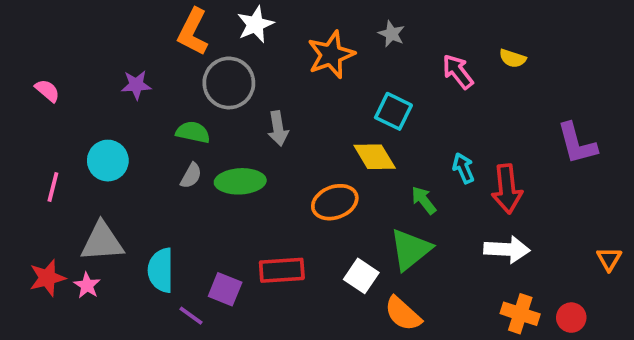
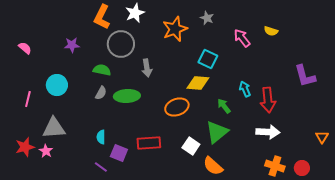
yellow diamond: (375, 157) -> (198, 83), turned -55
cyan semicircle: (161, 270) -> (101, 137), moved, size x0.6

